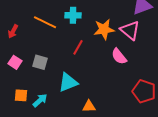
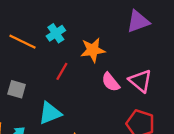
cyan cross: (73, 15) -> (56, 33), turned -35
pink triangle: (130, 30) -> (140, 81), moved

